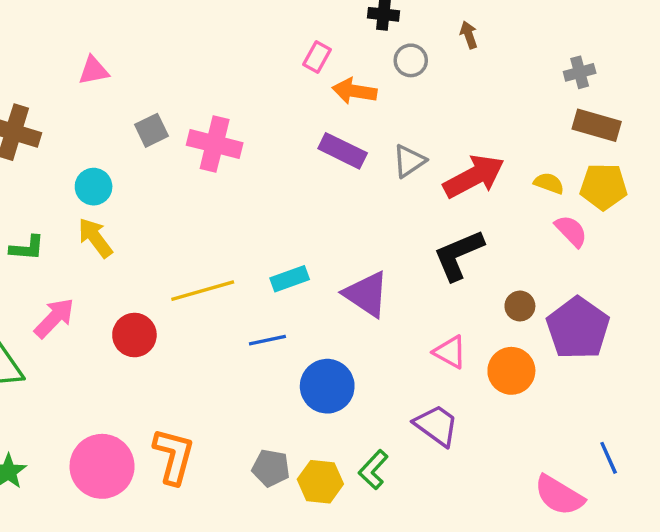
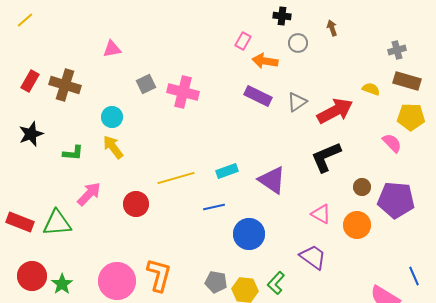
yellow semicircle: (549, 183) -> (371, 89), moved
purple pentagon: (578, 328) -> (396, 200), turned -30

